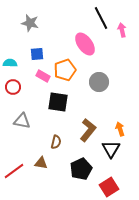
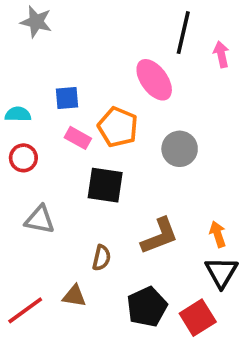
black line: (101, 18) -> (183, 33), turned 40
gray star: (30, 23) -> (36, 22), moved
orange pentagon: (65, 70) -> (118, 127), turned -30
brown L-shape: (88, 130) -> (160, 236), turned 30
black triangle: (111, 149) -> (221, 272), moved
red square: (109, 187) -> (198, 318), moved

